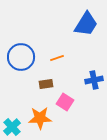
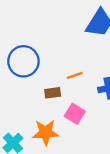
orange line: (57, 58) -> (75, 75), moved

